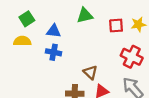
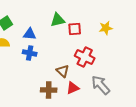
red square: (116, 26) -> (75, 29), moved
red cross: (132, 57) -> (85, 57), moved

